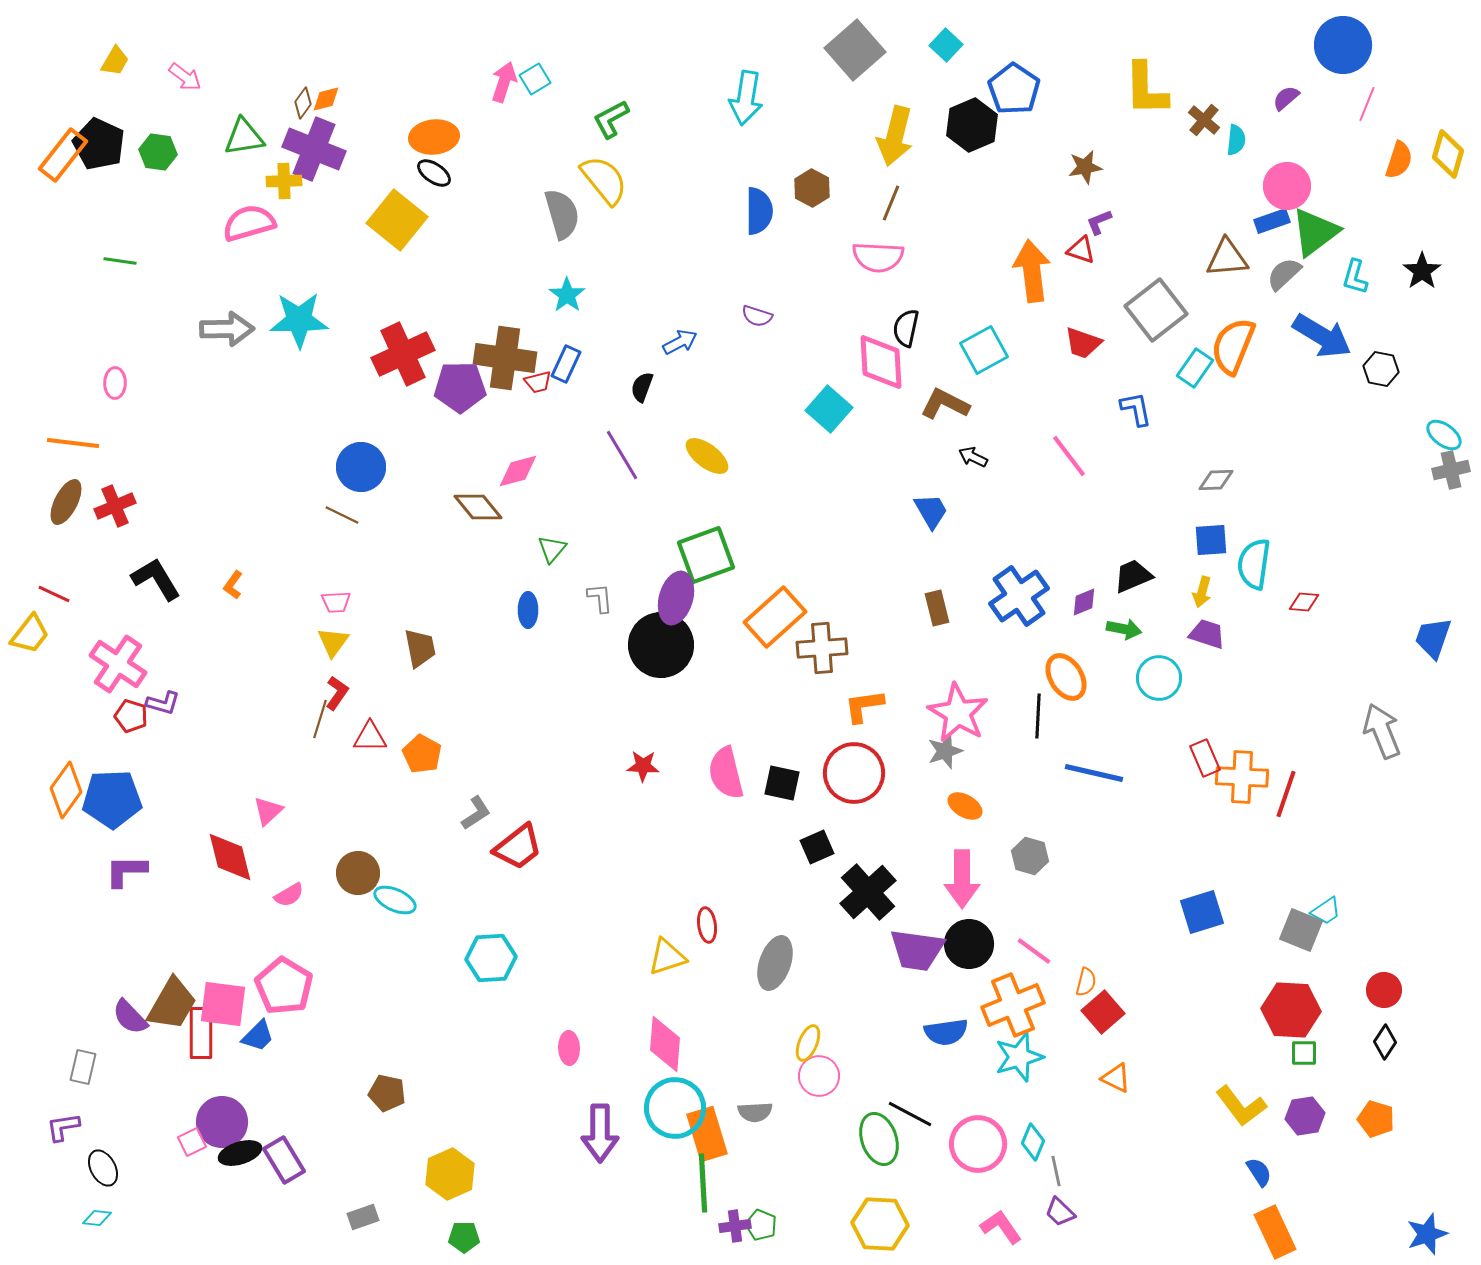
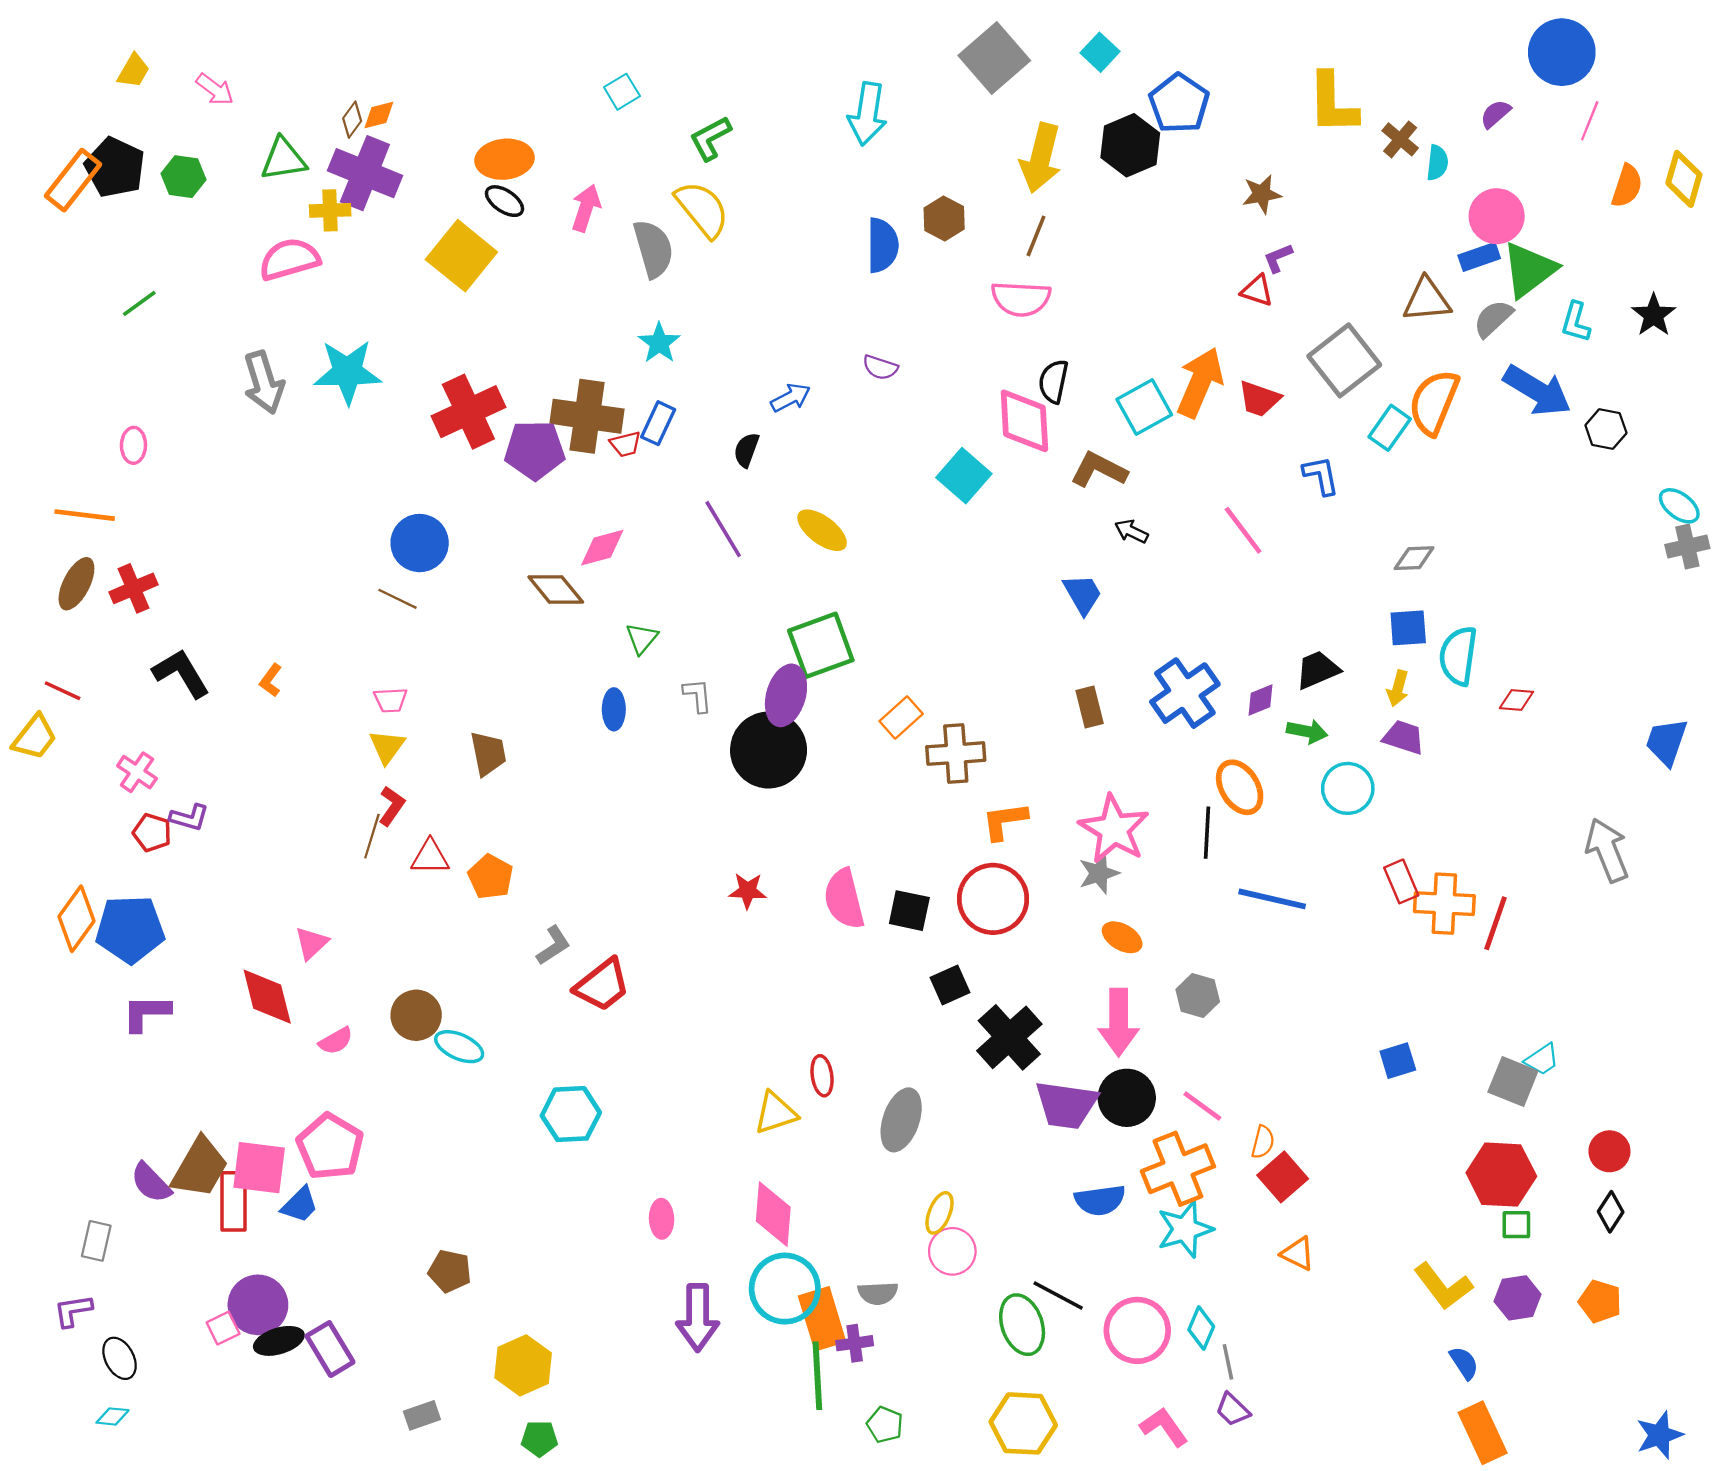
pink arrow: (504, 82) -> (586, 208), moved
green line: (120, 261) -> (139, 303), turned -44
orange arrow: (1032, 271) -> (1200, 382), moved, turned 30
gray arrow: (227, 329) -> (264, 382), turned 74
orange rectangle: (775, 617) -> (901, 717), size x0.6
pink cross: (118, 664) -> (137, 772), size x0.6
blue square: (1202, 912) -> (1398, 1061), size x0.7
purple cross: (735, 1226) -> (855, 1343), moved

